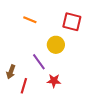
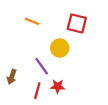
red line: (24, 86) -> (37, 91), moved

